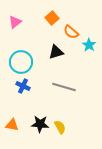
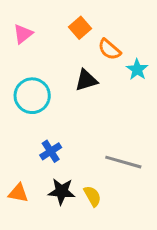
blue cross: (23, 86) -> (51, 151), moved, turned 32
gray line: (64, 87) -> (123, 162), moved

